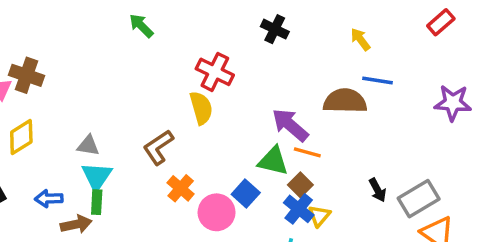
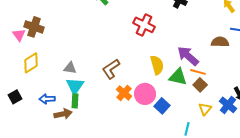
brown semicircle: (345, 101) -> (220, 42), size x0.7
yellow semicircle: (201, 108) -> (157, 65), moved
brown square: (300, 185) -> (200, 85), moved
blue square: (246, 193) -> (162, 106), moved
blue cross: (299, 209) -> (228, 105), moved
pink circle: (217, 212) -> (145, 94), moved

